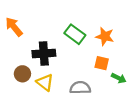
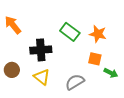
brown circle: (22, 74) -> (12, 70), moved
gray semicircle: (80, 88) -> (75, 82), turned -30

